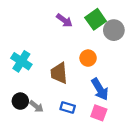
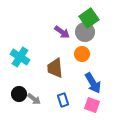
purple arrow: (64, 20) -> (62, 32), moved
gray circle: (114, 30) -> (85, 32), moved
blue rectangle: (68, 108) -> (63, 100), turned 56

